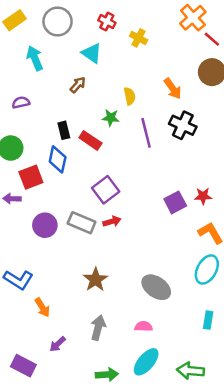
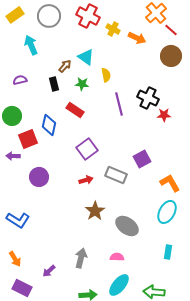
red cross: (107, 22) -> (88, 16), size x1.6
cyan triangle: (92, 53) -> (86, 57), moved
orange arrow: (173, 89) -> (137, 38), moved, turned -30
green star: (111, 118) -> (82, 84), moved
black rectangle: (64, 130) -> (54, 84), moved
red star: (203, 196) -> (164, 115), moved
red arrow: (112, 221) -> (86, 180), moved
gray rectangle: (82, 223) -> (116, 175), moved
brown star: (95, 280) -> (95, 211), moved
orange arrow: (42, 307) -> (15, 259), moved

